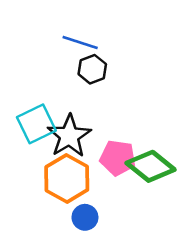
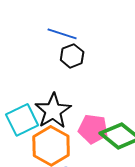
cyan square: (36, 124) -> (22, 120), moved

